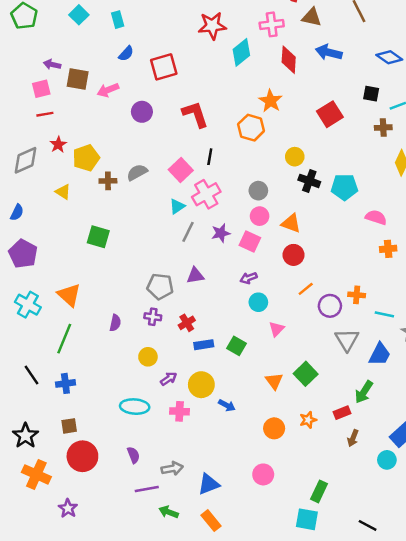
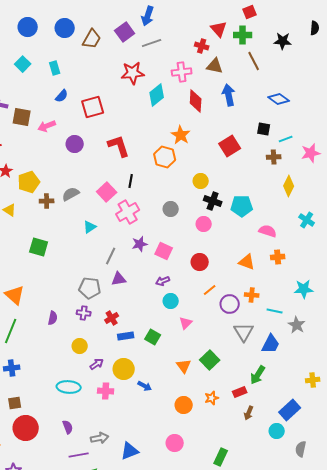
blue arrow: (329, 52) -> (229, 95), turned 65
cyan triangle: (177, 206) -> (90, 227), moved
pink circle: (260, 216) -> (204, 224), moved
orange triangle: (291, 223) -> (247, 262), moved
gray line: (188, 232) -> (111, 256), moved

